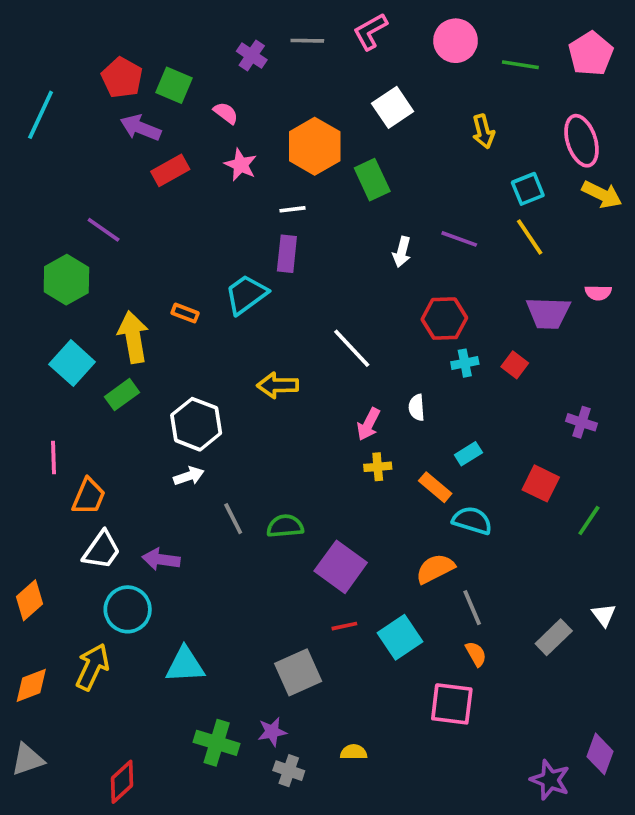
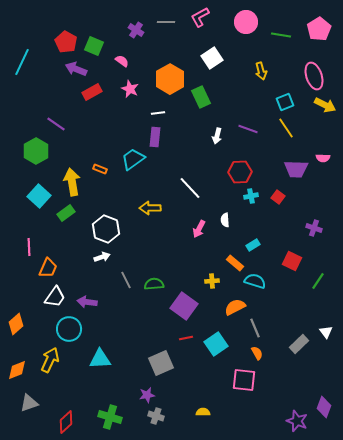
yellow cross: (378, 467) -> (212, 281), moved
green cross: (217, 743) -> (110, 417), moved
yellow semicircle: (354, 752) -> (203, 412), moved
gray triangle: (28, 759) -> (29, 403), moved

